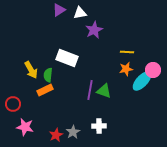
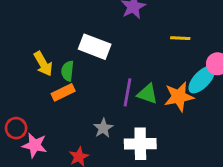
orange star: (126, 69) -> (179, 97), moved, size x1.5
red circle: (13, 104) -> (16, 128), moved
white cross: (99, 126) -> (140, 144), size x1.5
gray star: (73, 132) -> (103, 128), moved

